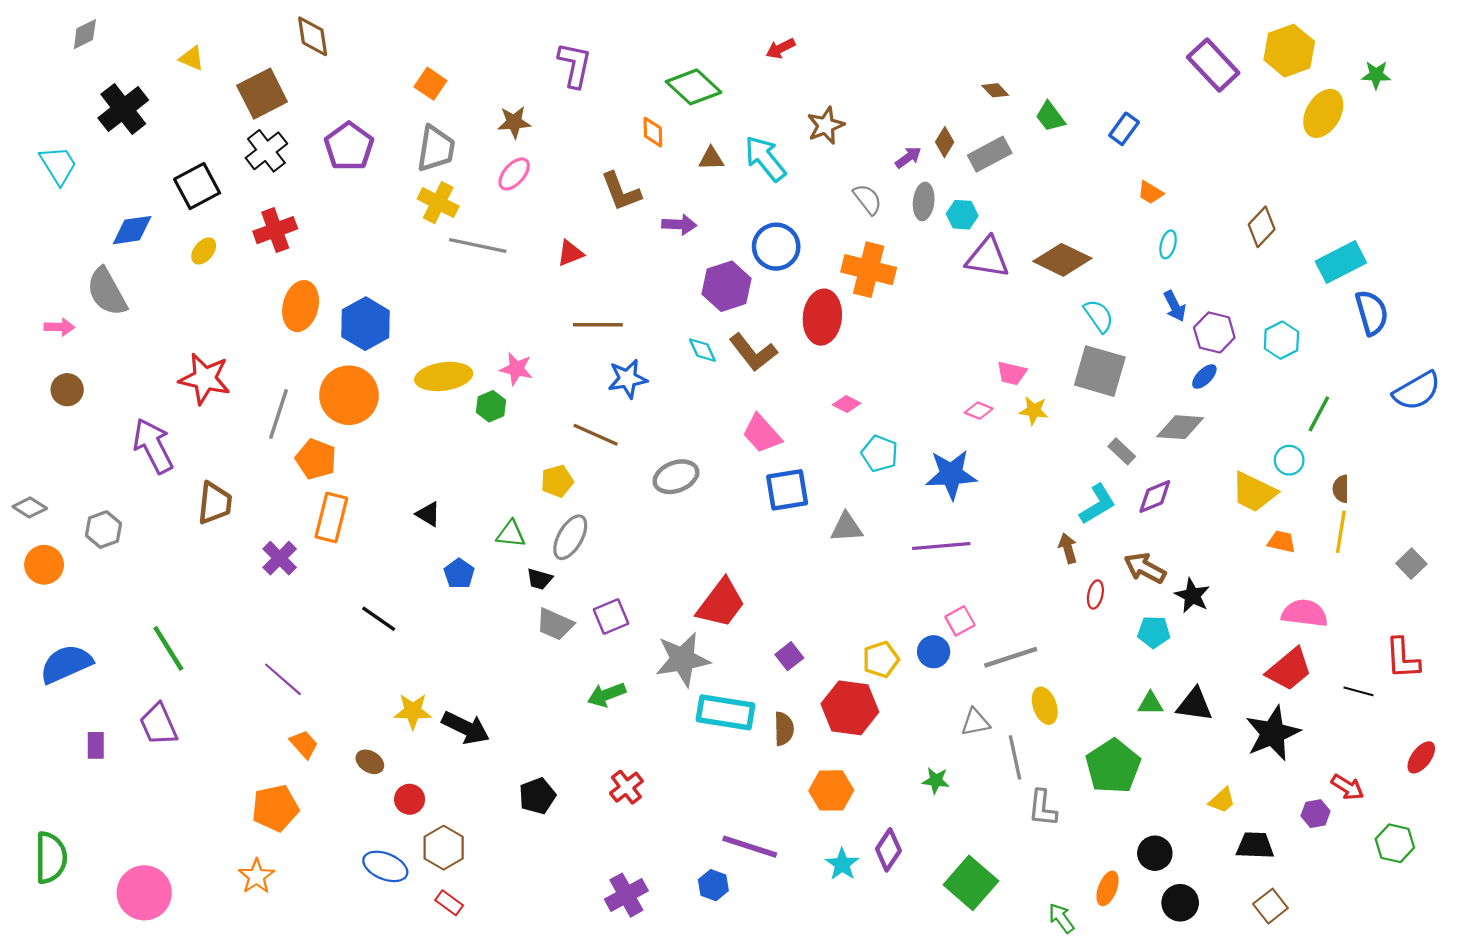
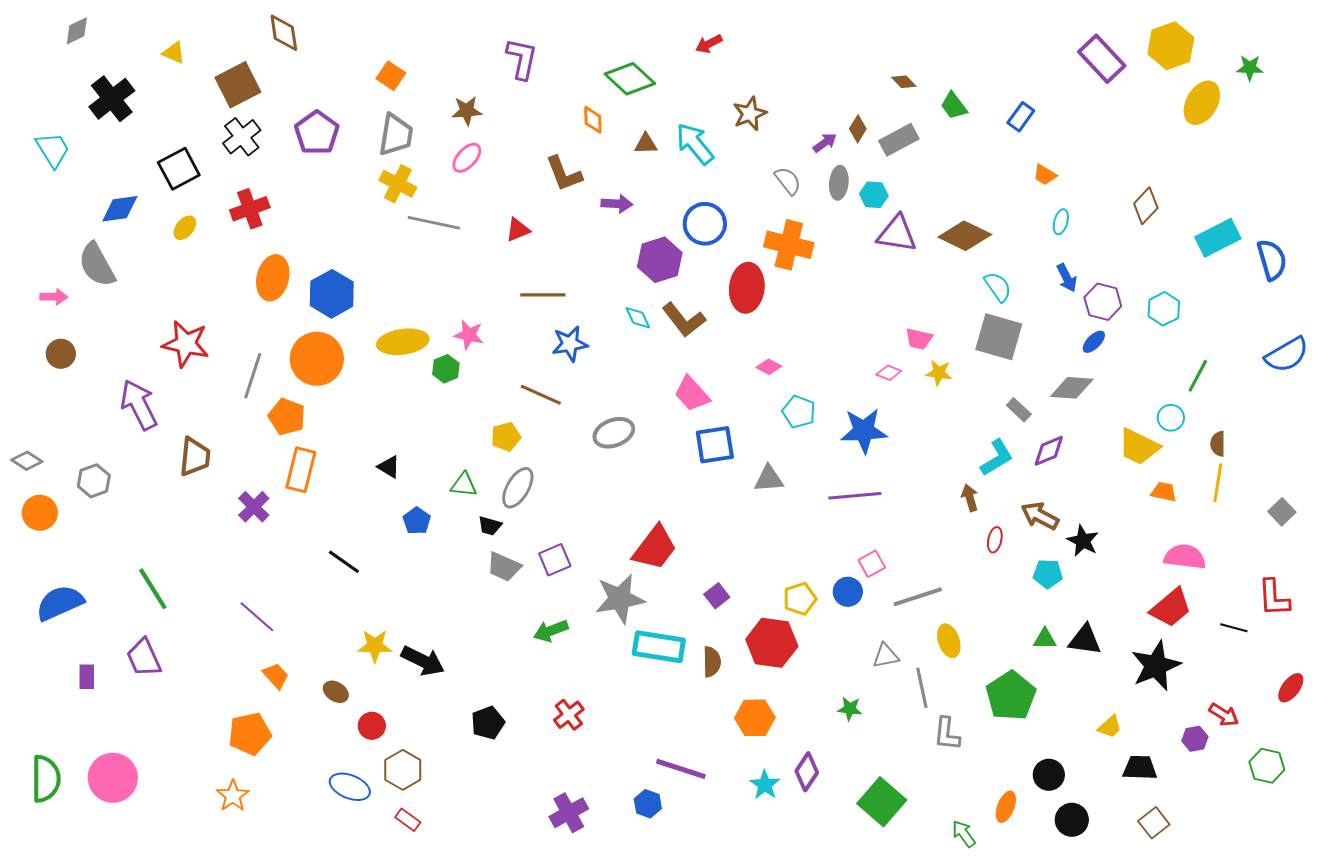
blue semicircle: (1372, 313) -> (1272, 260), moved
pink circle: (144, 893) -> (113, 778), moved

